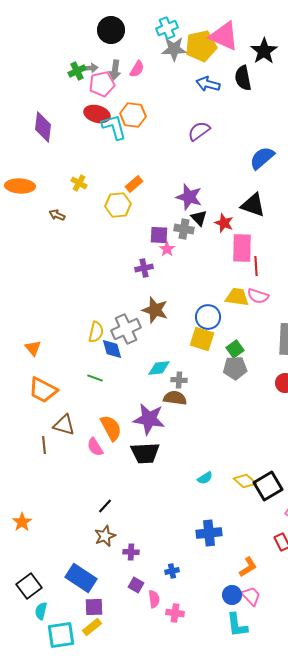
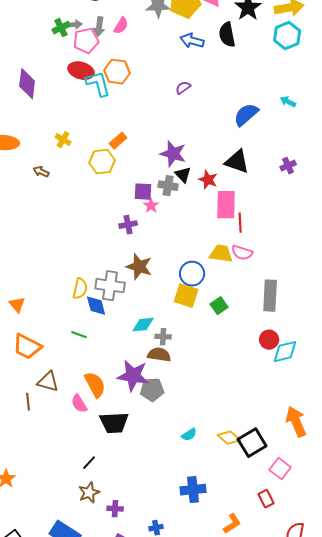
purple semicircle: (199, 131) -> (183, 88), size x0.7
gray cross: (126, 329) -> (110, 286), turned 32
gray pentagon: (235, 368) -> (152, 390), moved
black trapezoid: (145, 453) -> (114, 423), moved

